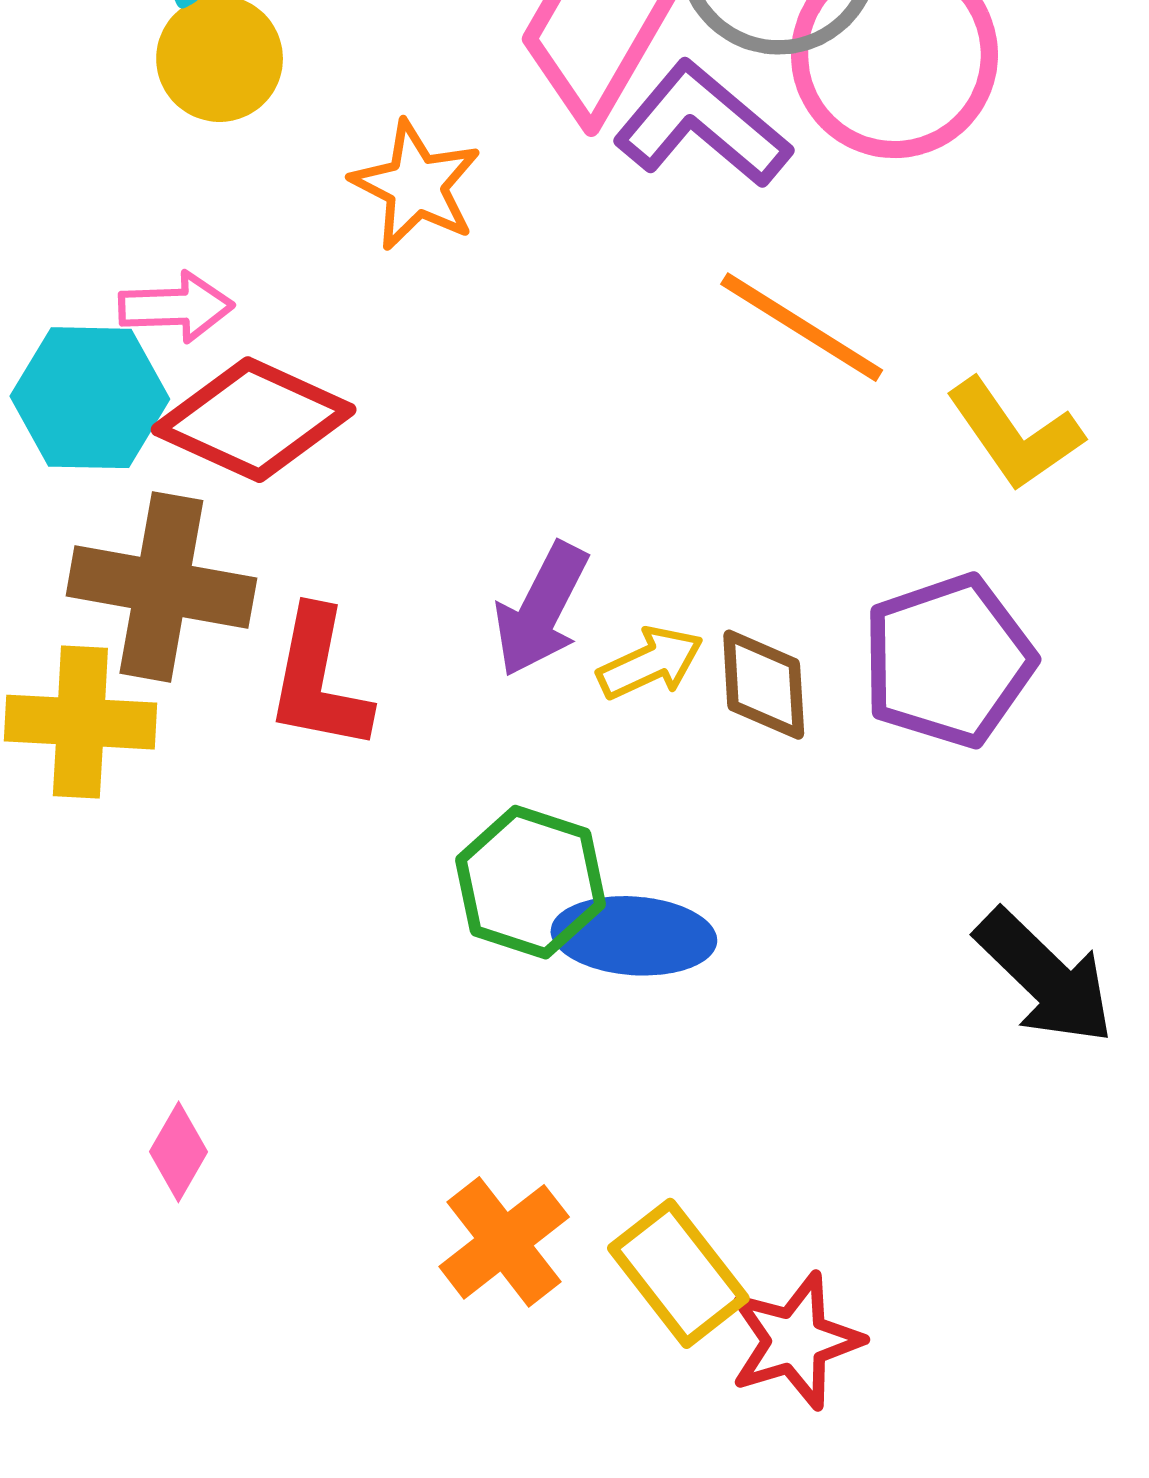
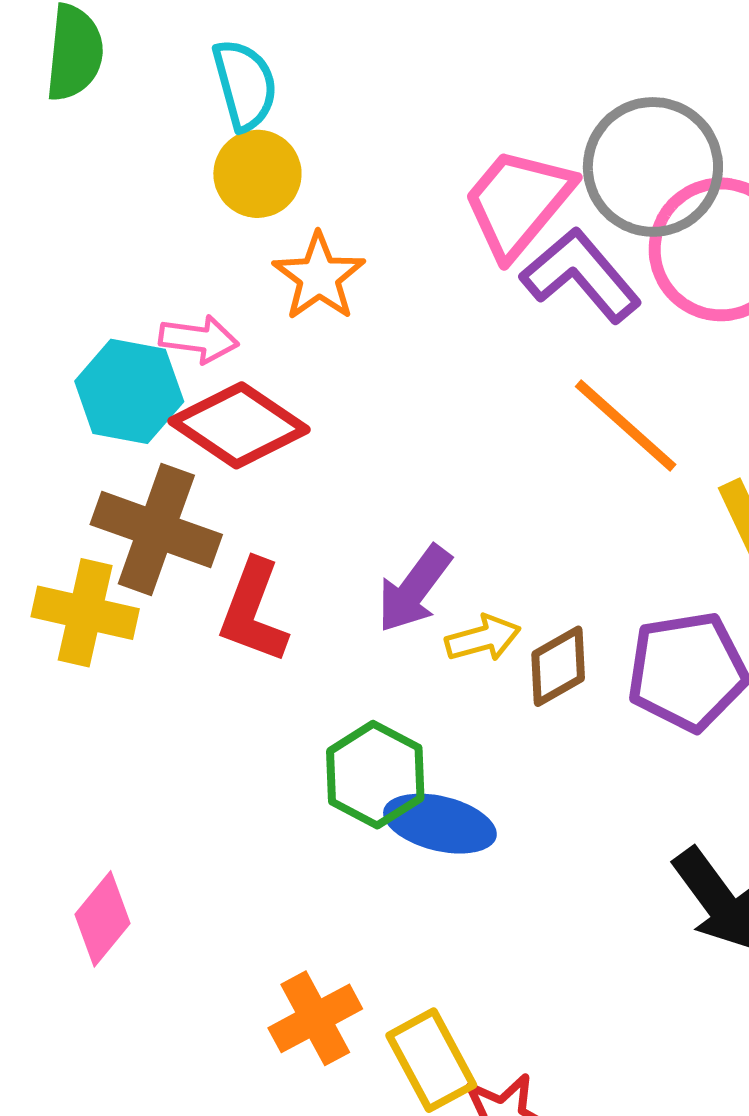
orange star: (416, 185) -> (319, 277), moved
brown diamond: (764, 685) -> (558, 666), turned 54
pink diamond: (178, 1152) -> (103, 919), size x1.4

